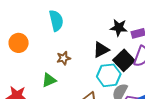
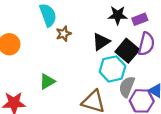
brown star: (64, 58) -> (64, 34), moved

